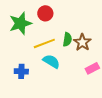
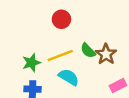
green star: (20, 23) -> (31, 63), moved, size x0.7
green semicircle: (67, 39) -> (88, 51), turned 128

